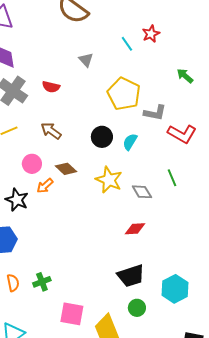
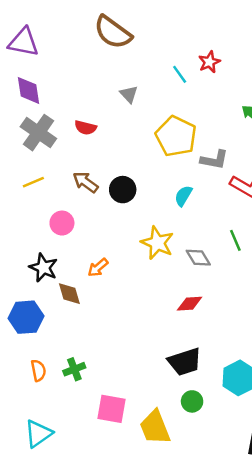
black circle: (102, 137) -> (123, 190), moved
brown diamond: (66, 169) -> (69, 294), moved, turned 30
orange arrow: (45, 186) -> (98, 268), moved

